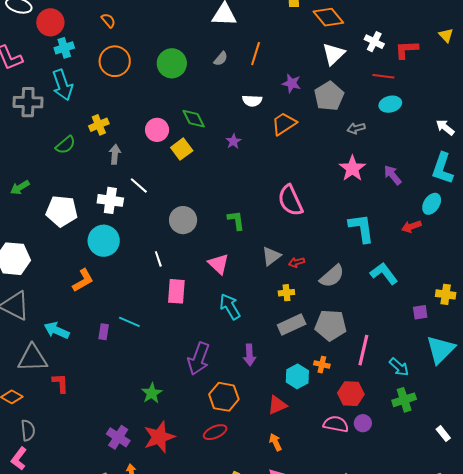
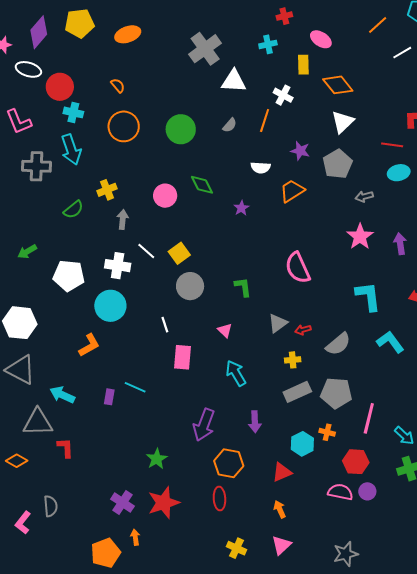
white cross: (374, 42) -> (283, 95), moved
cyan cross: (64, 48) -> (73, 112), turned 30
yellow square: (182, 149) -> (179, 253), moved
purple arrow: (393, 175) -> (400, 244), turned 30
pink triangle: (218, 264) -> (225, 330), size x0.7
gray semicircle: (28, 430) -> (51, 506), moved
red ellipse: (215, 432) -> (219, 499), turned -70

